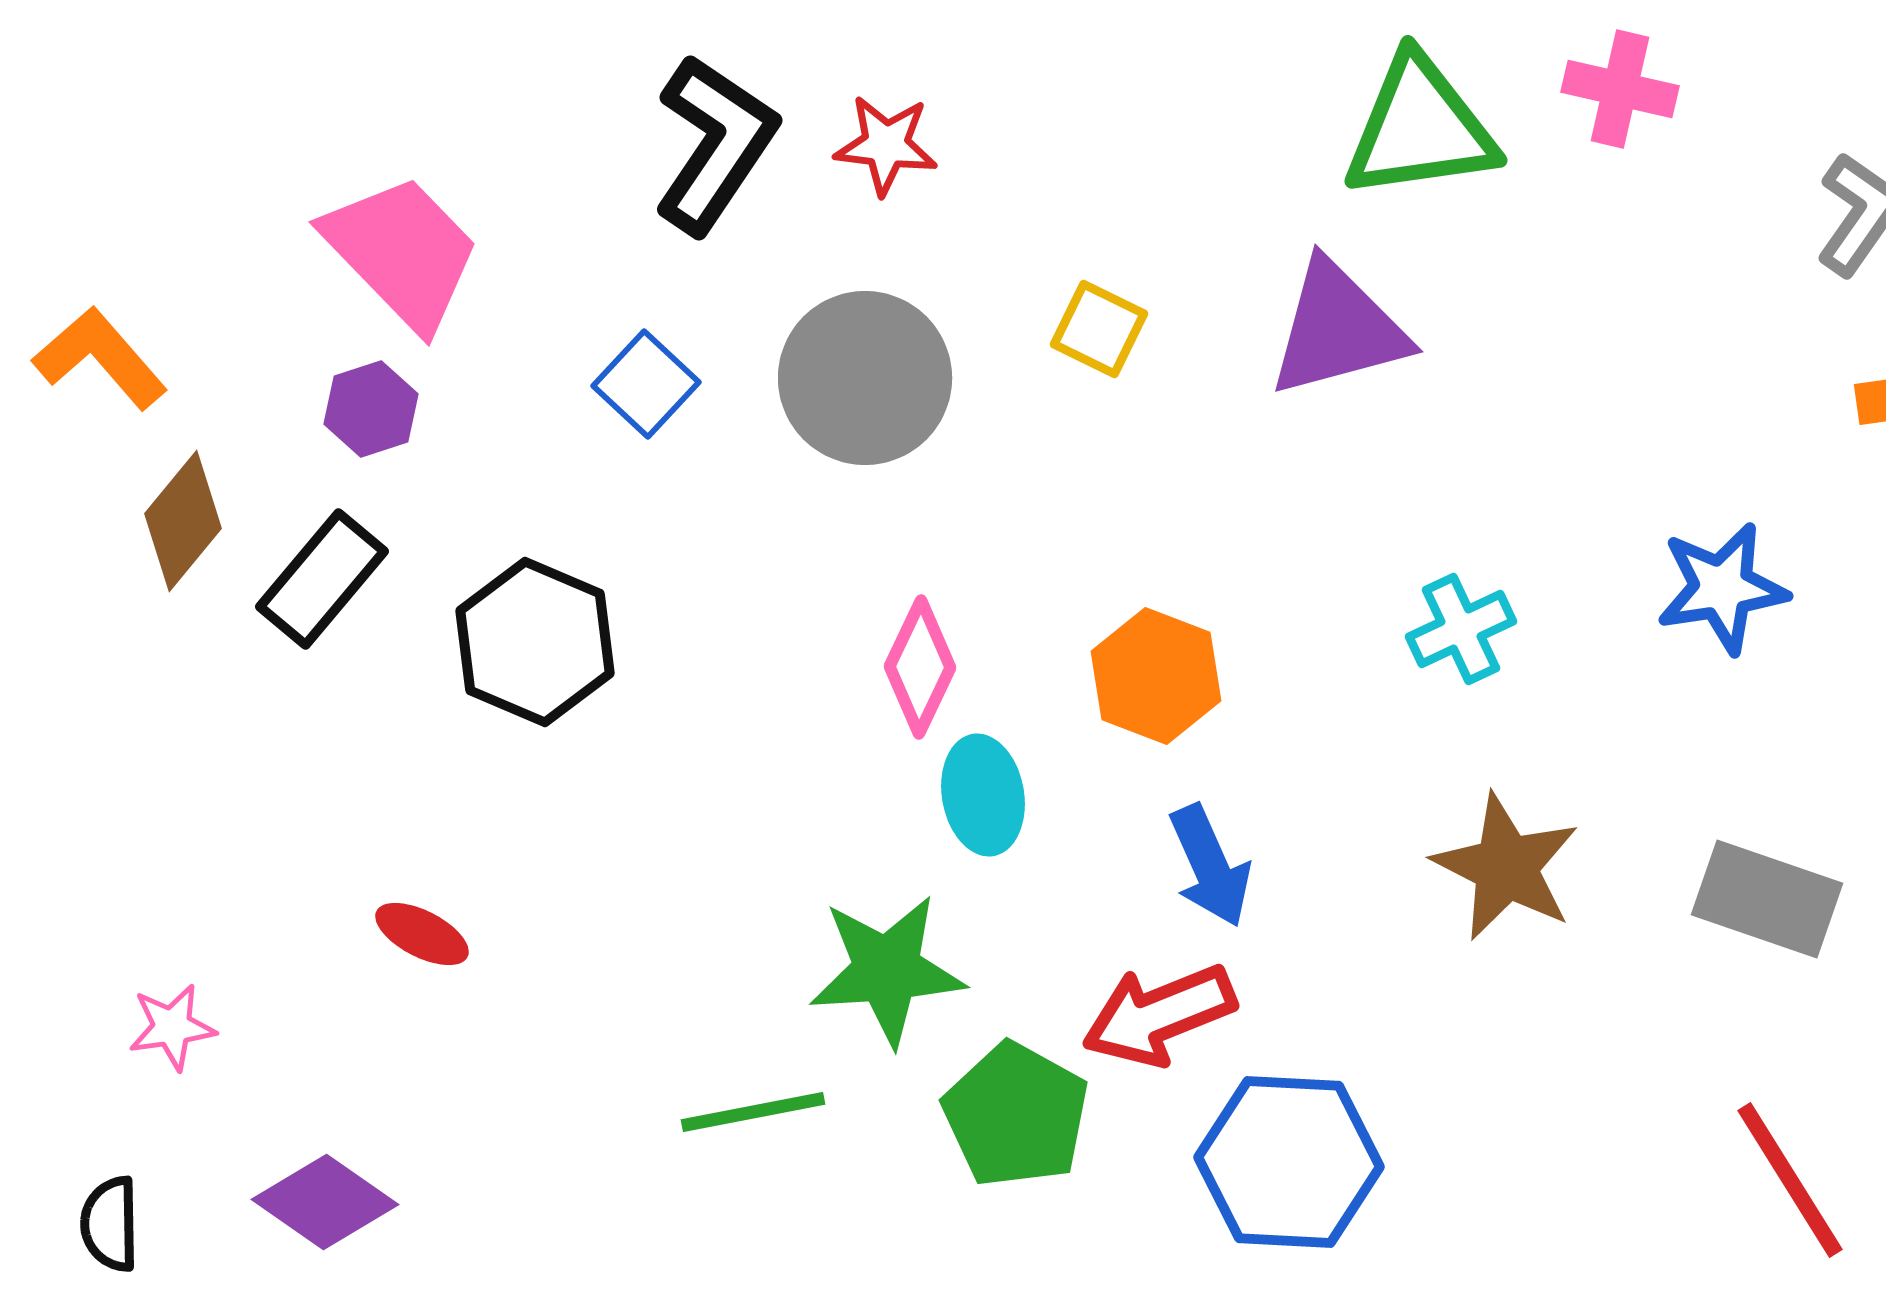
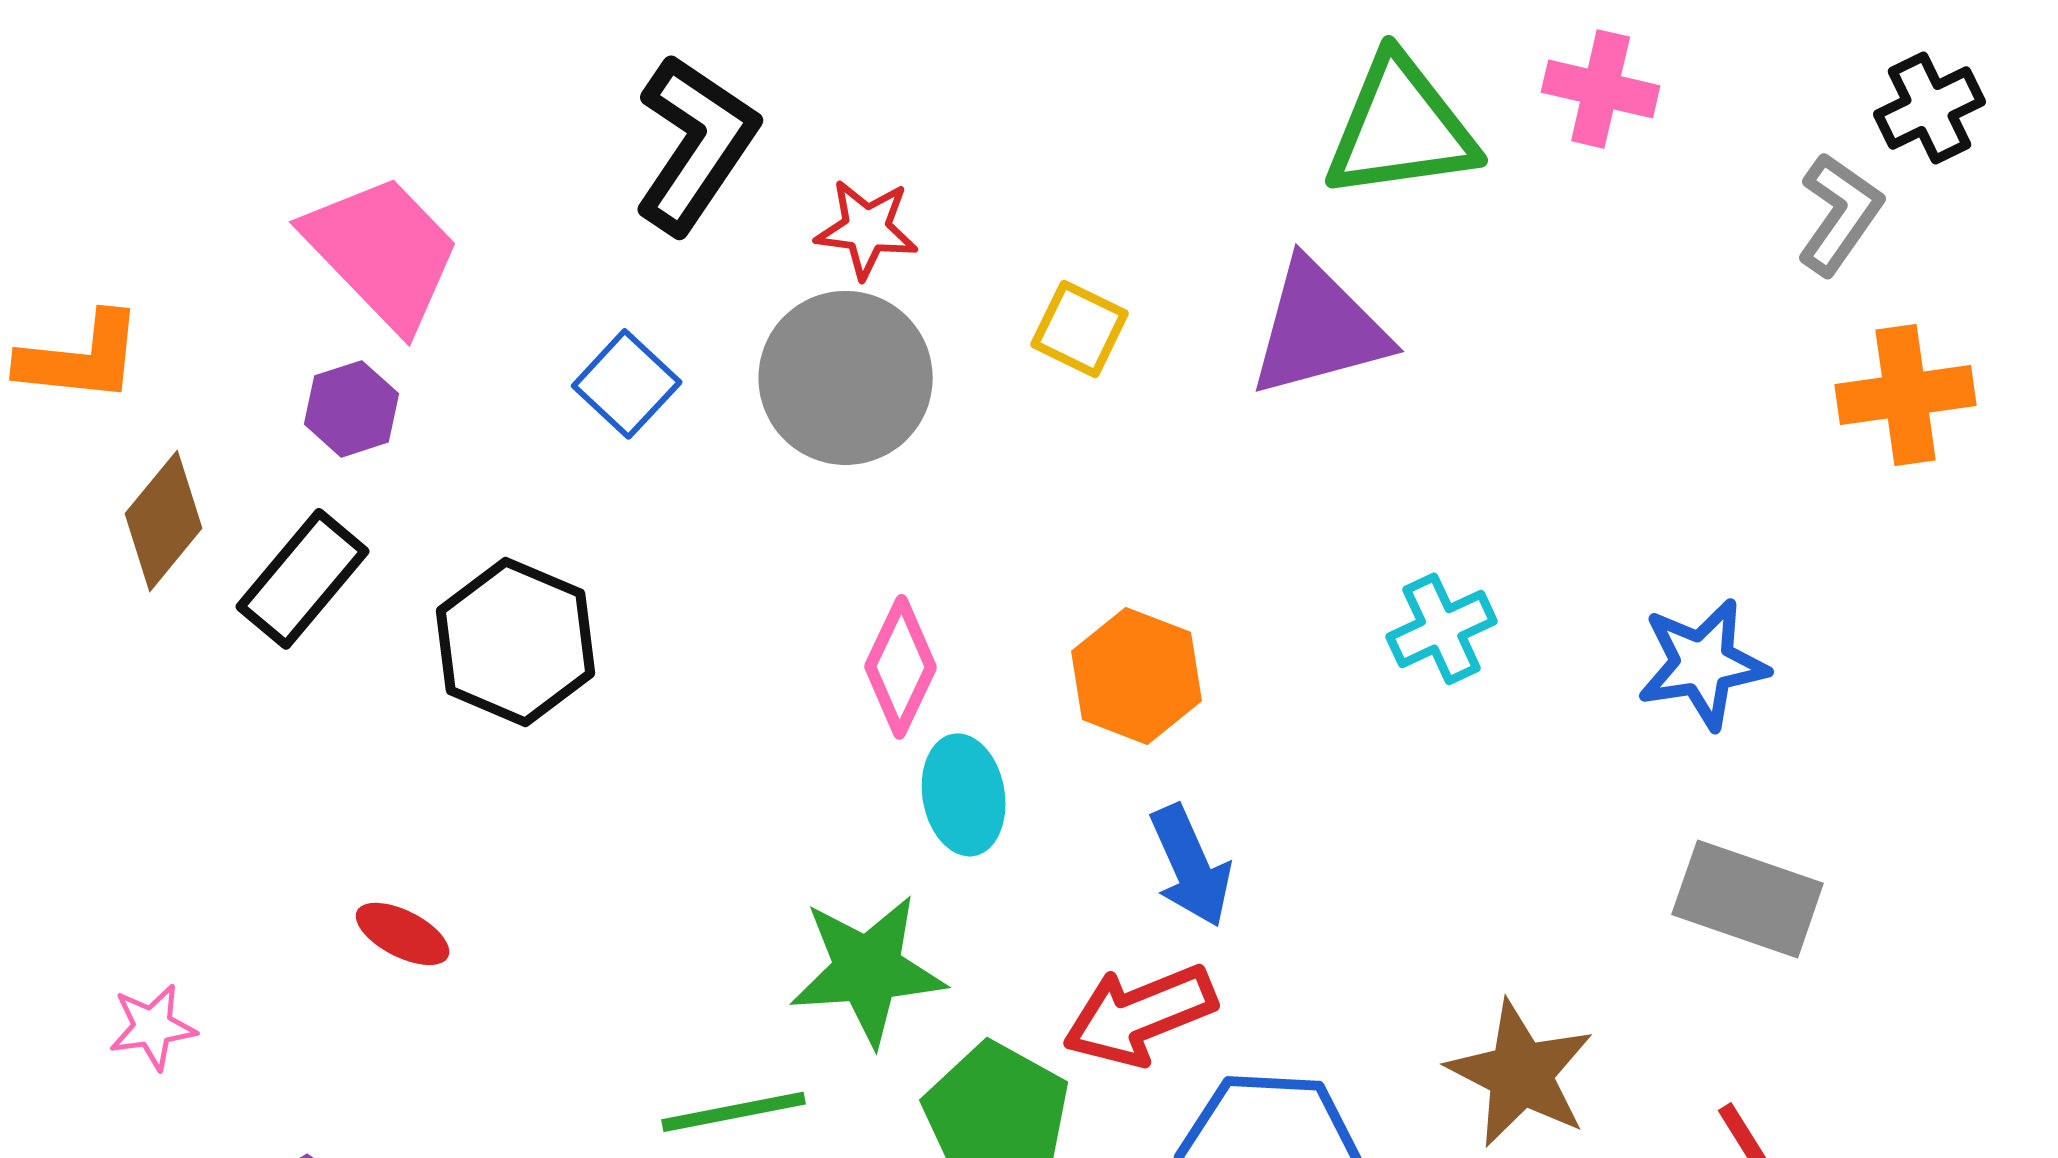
red star: (886, 145) -> (867, 229), moved
orange L-shape: (100, 358) -> (81, 358), turned 137
blue star: (1722, 588) -> (1703, 664), moved
brown star: (1506, 867) -> (1521, 1074), moved

